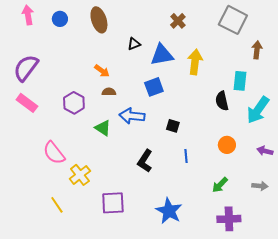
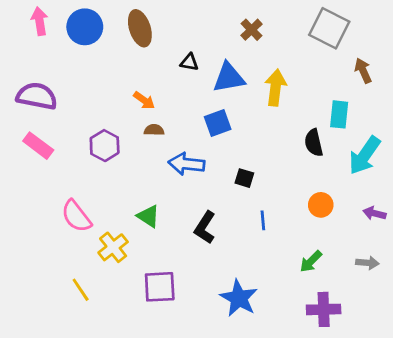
blue circle: (60, 19) -> (85, 27), size x1.6
black triangle: (134, 44) -> (189, 62), turned 32
brown arrow: (257, 50) -> (363, 71), turned -30
purple semicircle: (26, 68) -> (37, 96), turned 64
green triangle: (103, 128) -> (148, 216), moved

